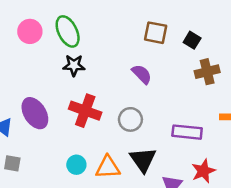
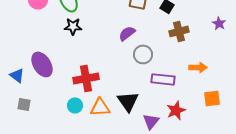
purple semicircle: (142, 74) -> (127, 33), turned -84
red cross: (85, 111) -> (86, 78), moved, turned -30
gray circle: (130, 119) -> (143, 54), moved

